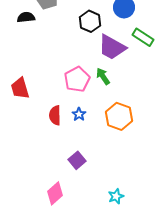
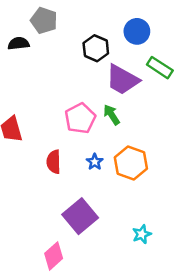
blue star: (79, 114) -> (95, 162), moved
purple square: (77, 160) -> (80, 216), size x1.6
cyan star: (116, 196) -> (142, 234), moved

